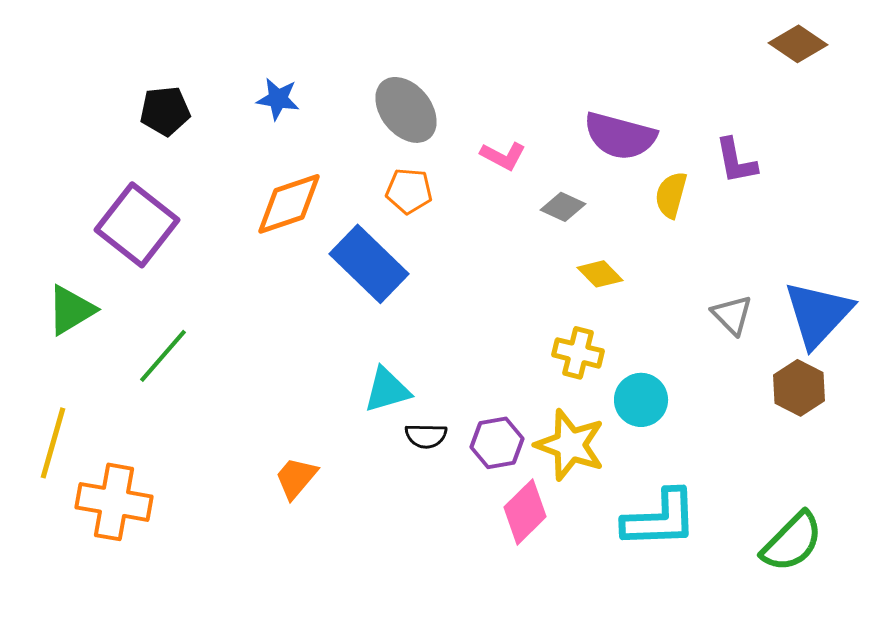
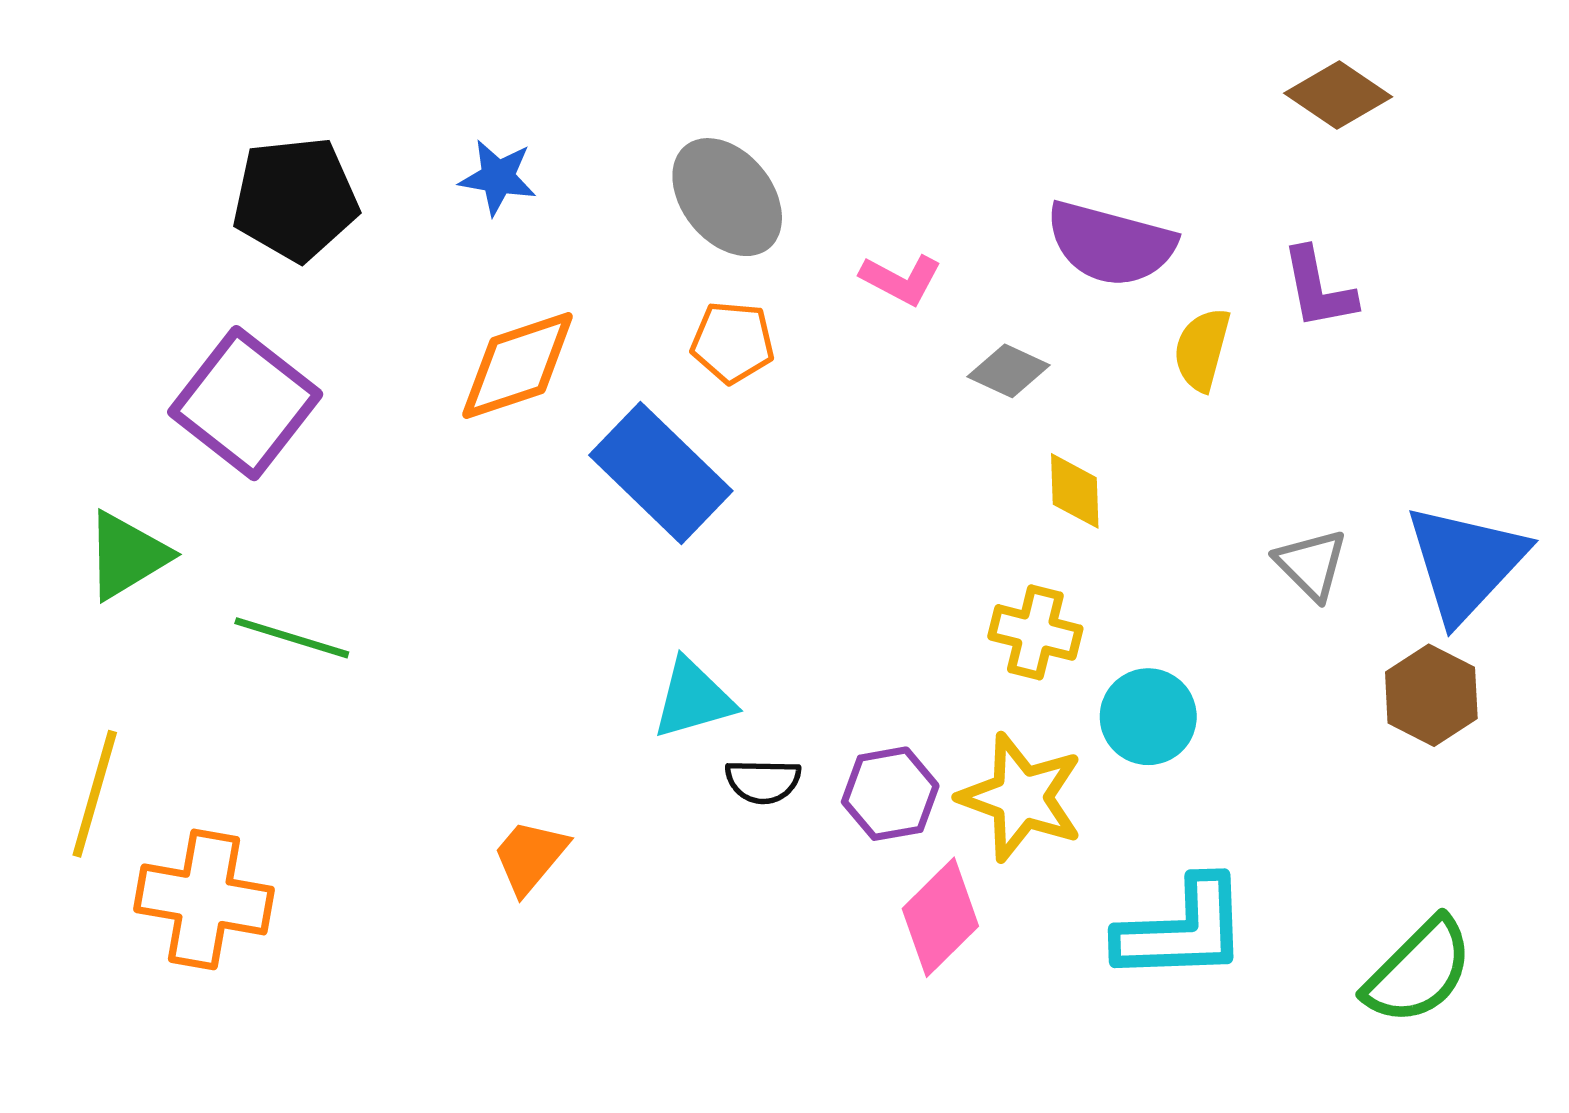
brown diamond: (798, 44) -> (1338, 95), moved
black pentagon: (165, 111) -> (295, 199), size x1.4
yellow diamond: (600, 274) -> (1075, 491), turned 42
green line: (163, 356) -> (292, 638), turned 66

